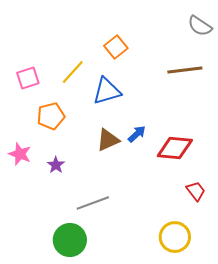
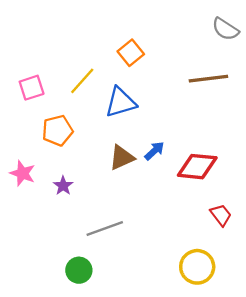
green circle: (70, 240) -> (79, 270), size x0.7

